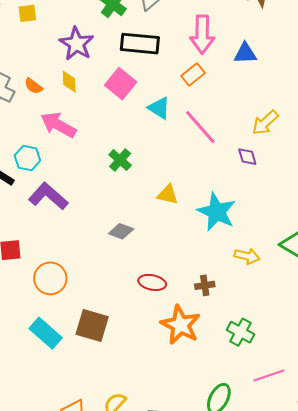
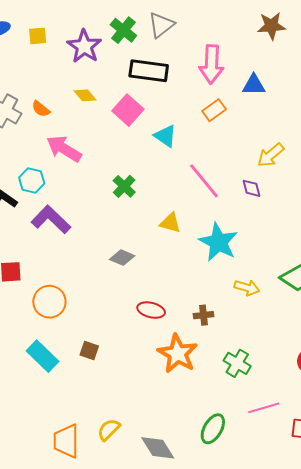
purple star: (77, 44) -> (84, 46), moved
orange rectangle: (193, 75) -> (214, 110), moved
yellow diamond: (69, 82) -> (85, 95), moved, turned -40
pink line: (200, 127) -> (204, 181), moved
brown square: (92, 326) -> (89, 351), size x0.6

